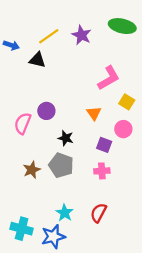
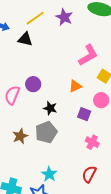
orange triangle: (94, 113) -> (75, 86), turned 40
gray pentagon: (61, 165) -> (46, 132), turned 30
pink cross: (102, 171) -> (92, 142), moved, turned 32
red semicircle: (98, 213) -> (89, 174), moved

